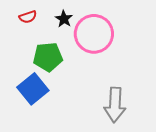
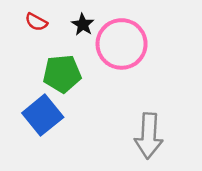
red semicircle: (28, 17) -> (36, 22), turned 48

